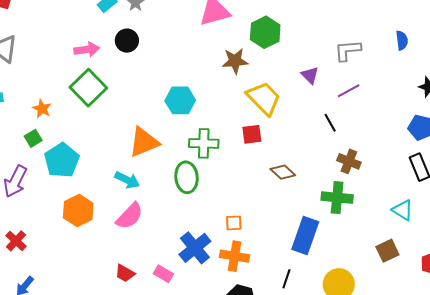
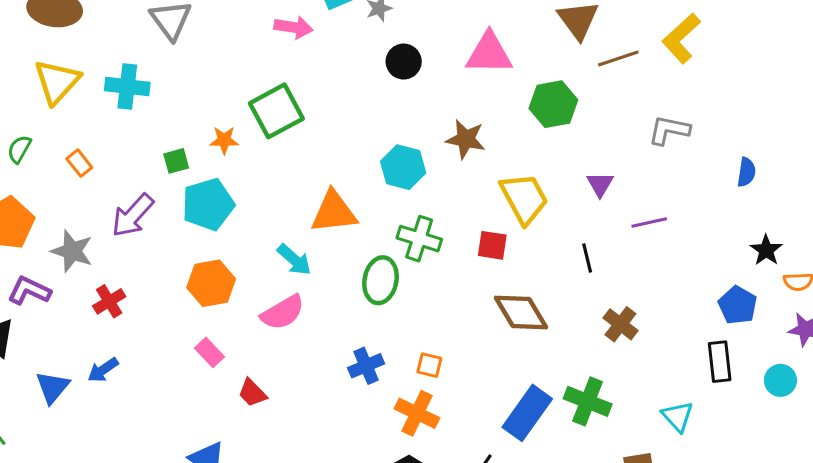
black circle: (127, 41) -> (404, 62), moved
pink arrow: (87, 50) -> (294, 27), moved
gray L-shape: (348, 50) -> (669, 130), moved
brown star: (235, 61) -> (466, 139), moved
orange star: (42, 109) -> (224, 140), moved, turned 30
black line: (330, 123) -> (587, 258), moved
brown diamond: (283, 172) -> (521, 313), size x1.5
green cross: (337, 198) -> (588, 401), moved
blue cross: (195, 248) -> (366, 366), moved, size x0.7
pink rectangle: (163, 274) -> (209, 352), moved

